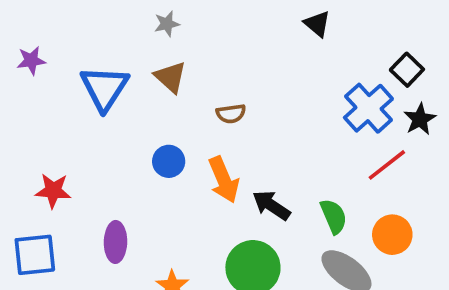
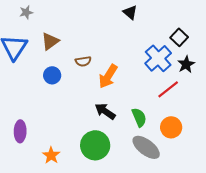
gray star: (167, 24) -> (26, 12), moved
brown triangle: (170, 77) -> (50, 41), turned 42
blue circle: (169, 161) -> (52, 75), moved
orange arrow: (224, 180) -> (108, 76), moved, turned 55

